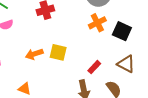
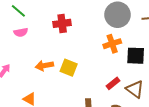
black square: (122, 31) -> (136, 56), turned -30
red rectangle: (94, 67) -> (113, 83), moved

